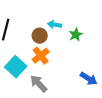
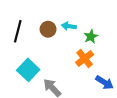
brown circle: (40, 36) -> (48, 29), moved
orange cross: (41, 56) -> (85, 58), moved

